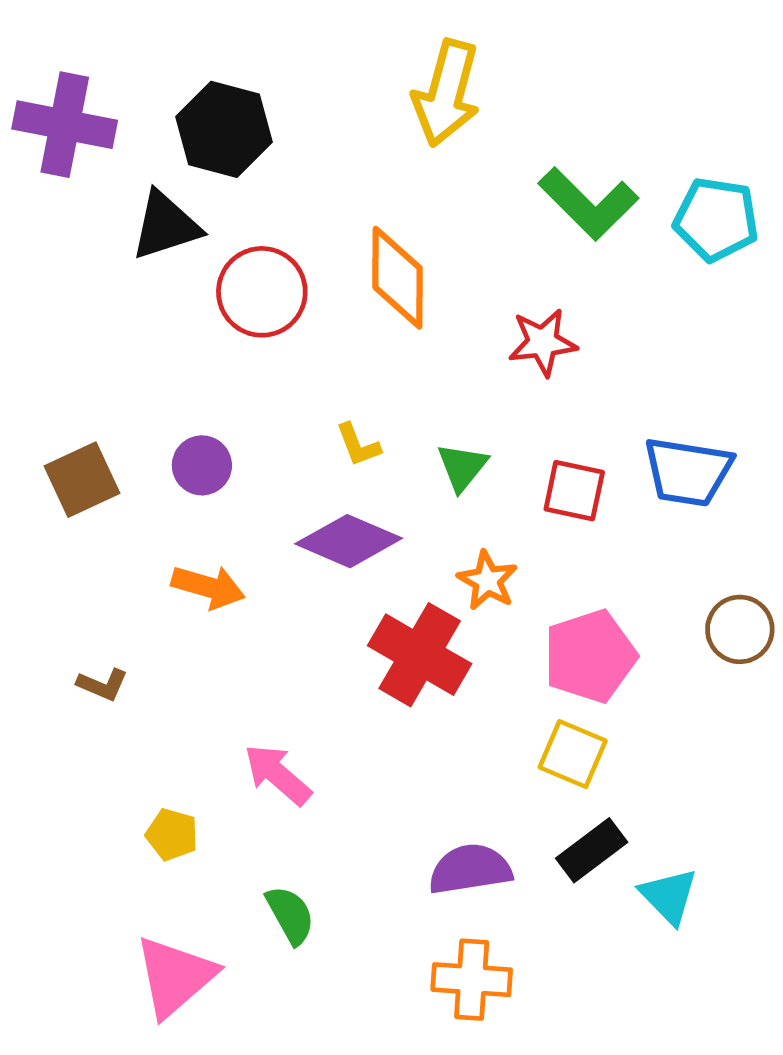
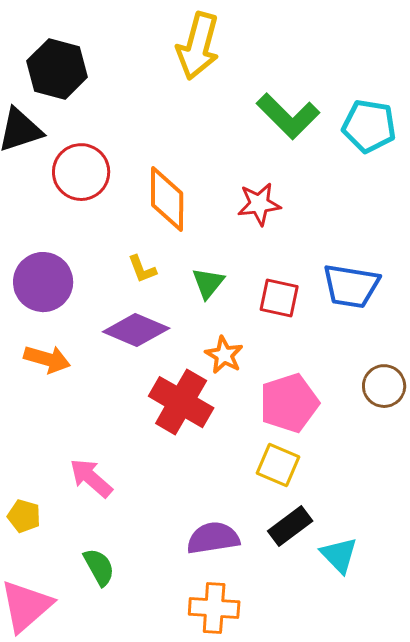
orange diamond: (398, 278) -> (167, 199), moved
purple circle: (202, 465) -> (43, 282), size x1.6

